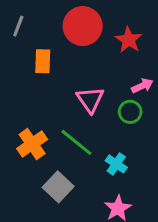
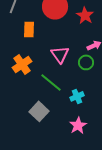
orange cross: (32, 144) -> (22, 64), moved
cyan cross: (116, 164) -> (77, 96), turned 32

